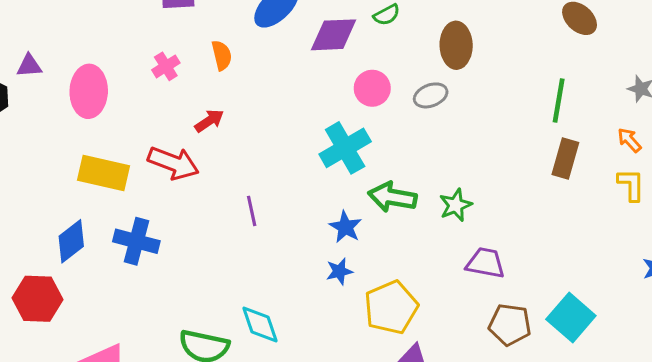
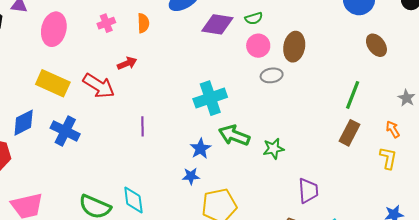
pink circle: (372, 88) -> (258, 46), moved
purple trapezoid: (486, 263) -> (308, 191), moved, turned 64

